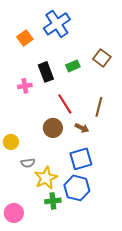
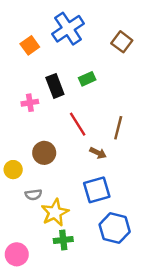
brown square: (102, 58) -> (122, 42), moved
brown circle: (53, 128) -> (44, 153), moved
blue hexagon: (77, 188) -> (115, 228), moved

